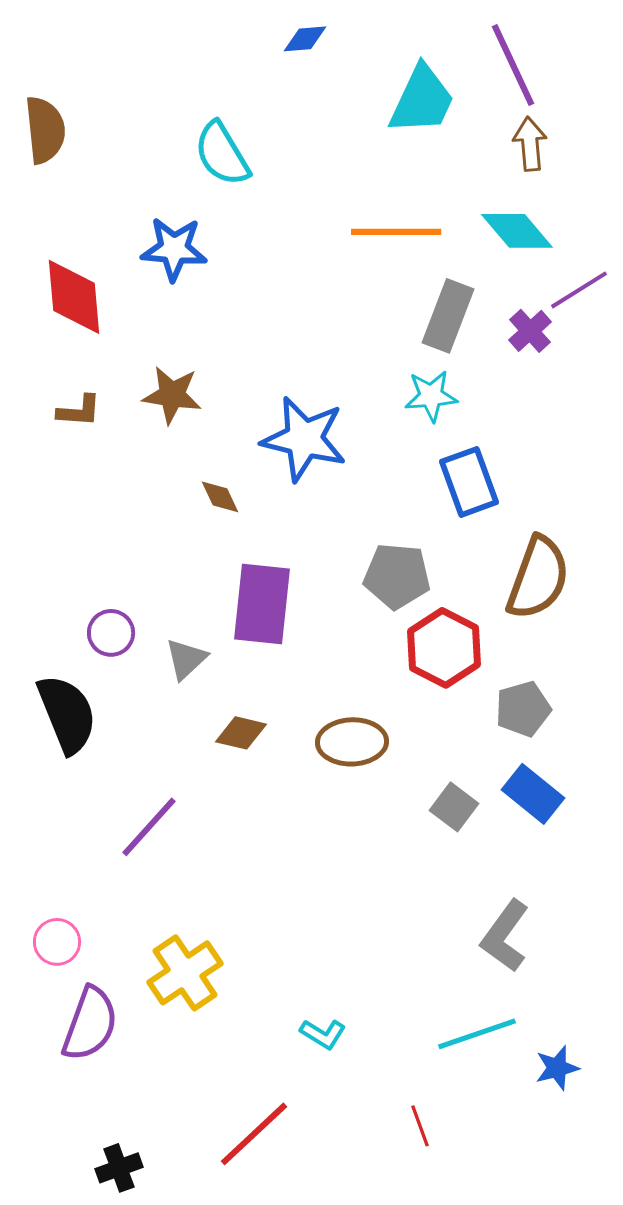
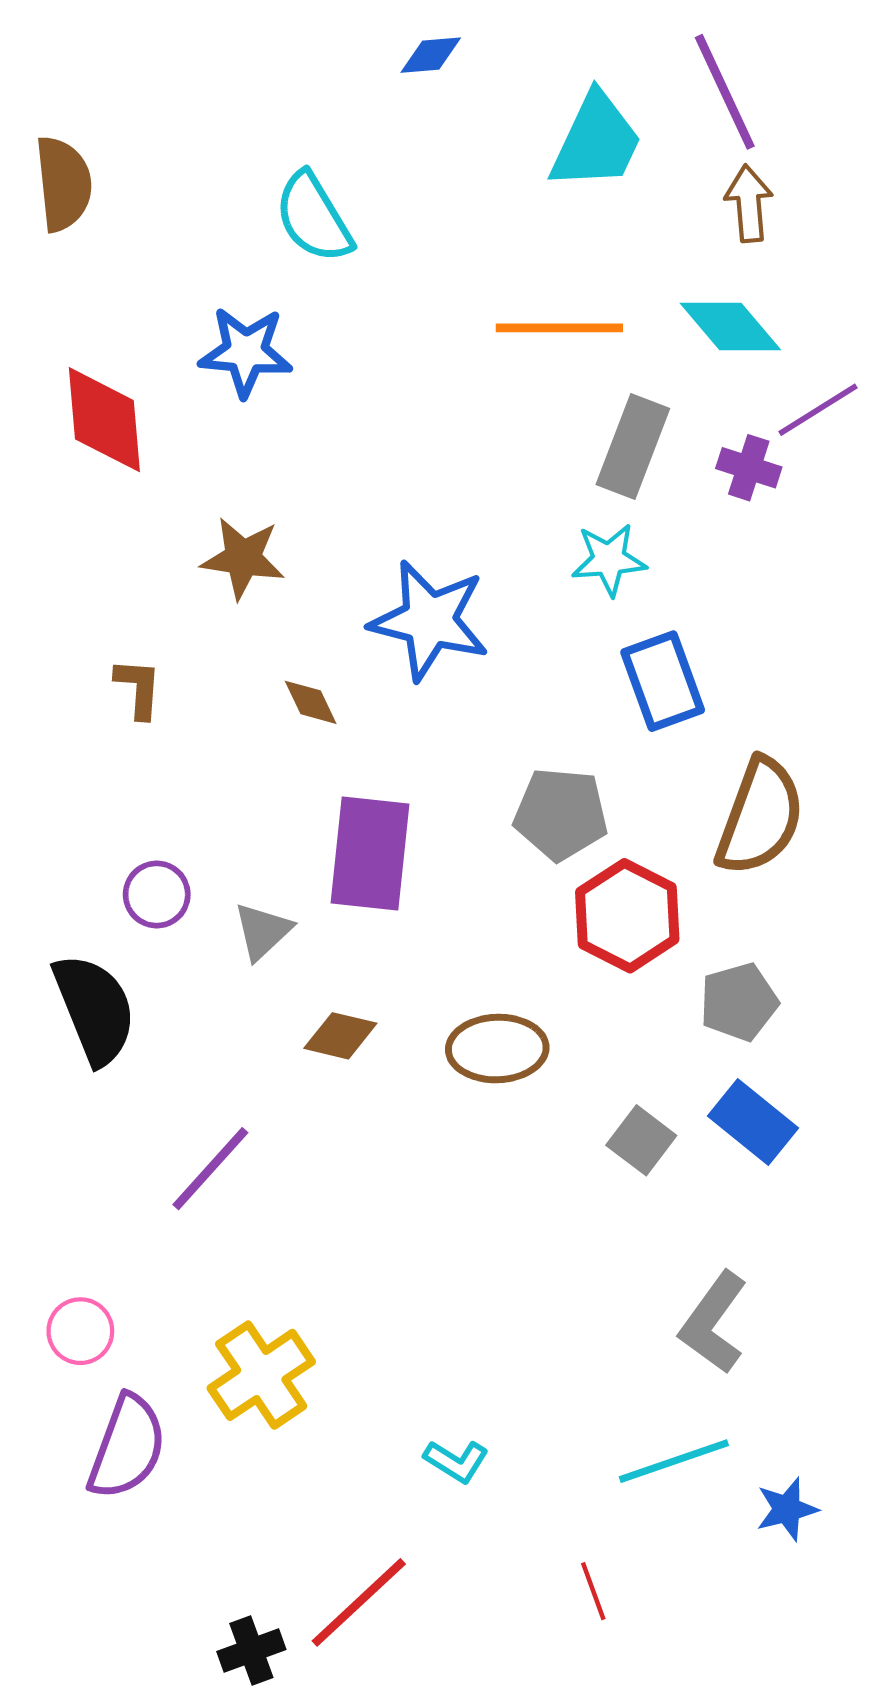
purple cross: (530, 331) -> (749, 468), turned -30
brown L-shape: (79, 411) -> (138, 688), moved, turned -90
black cross: (119, 1168) -> (251, 1650), moved

